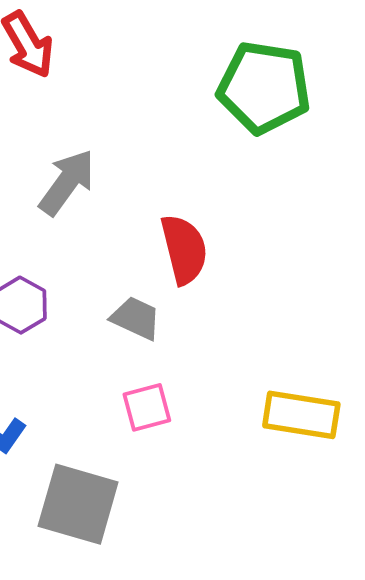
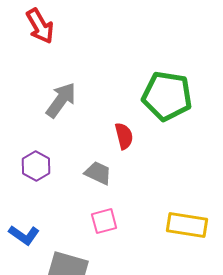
green pentagon: (264, 87) -> (167, 96), moved
red semicircle: (184, 249) -> (124, 136), size x0.7

